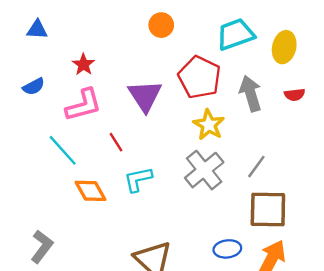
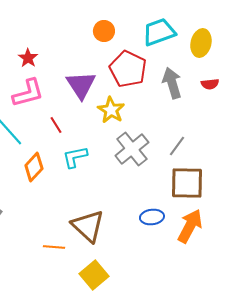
orange circle: (161, 25) -> (104, 31), moved
yellow star: (209, 125) -> (111, 110), moved
orange diamond: (90, 191) -> (34, 167), turned 72

